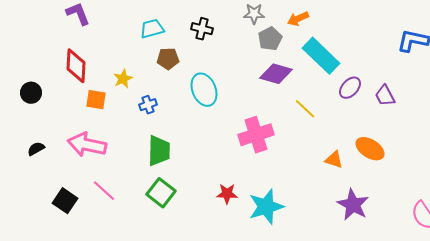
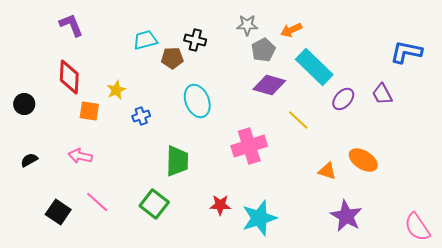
brown pentagon: (168, 59) -> (172, 58), moved
purple trapezoid: (385, 96) -> (382, 94), moved
pink arrow: (87, 145) -> (80, 156), size x0.6
green trapezoid: (159, 151) -> (177, 161), moved

